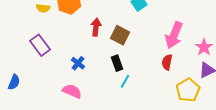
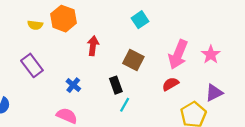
brown square: (120, 35) -> (133, 60), moved
pink star: (204, 47) -> (211, 55), moved
red semicircle: (167, 62) -> (170, 84), turned 49

